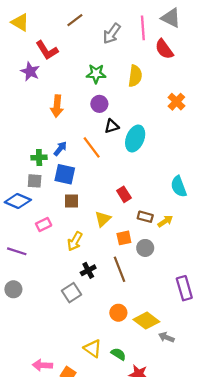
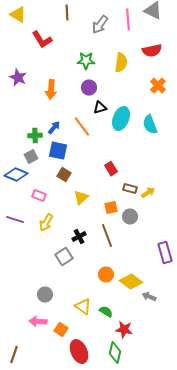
brown line: (75, 20) -> (67, 13), turned -56
red semicircle: (164, 49) -> (152, 51), moved, turned -66
purple star: (30, 71) -> (18, 78), moved
gray square: (35, 181) -> (31, 157), turned -32
cyan semicircle: (179, 187) -> (150, 125), moved
brown square: (71, 201) -> (64, 175), turned 32
yellow triangle: (103, 219) -> (81, 198), moved
pink rectangle: (44, 224) -> (39, 196), turned 48
yellow arrow: (75, 241) -> (46, 223), moved
gray circle: (13, 289) -> (45, 295), moved

